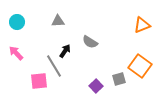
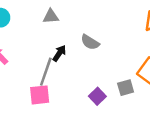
gray line: (54, 66) -> (46, 72), turned 50
pink square: (39, 81) -> (40, 95), moved

